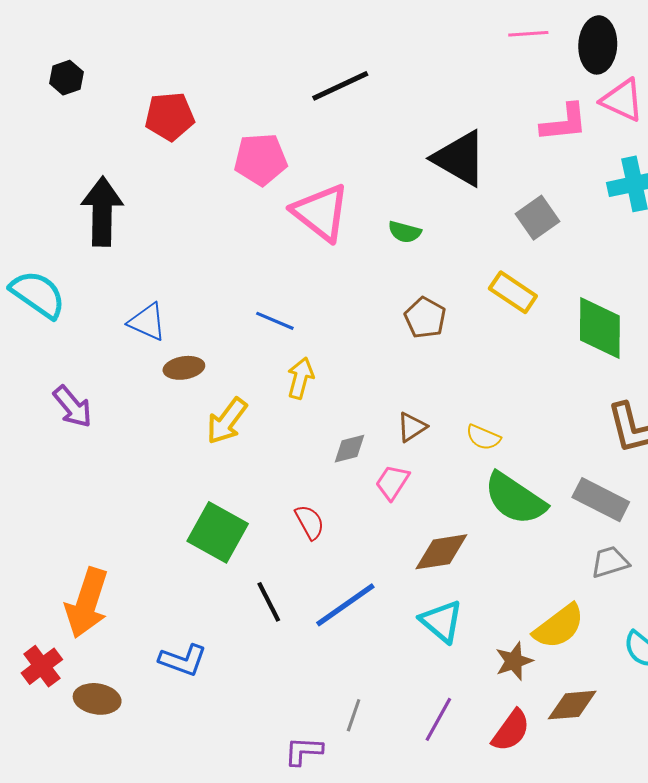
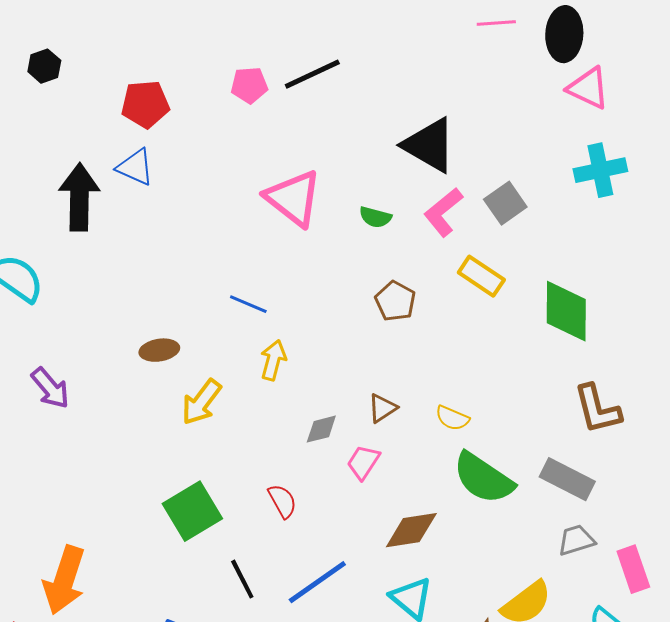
pink L-shape: (564, 123) -> (443, 212), moved, turned 147
pink pentagon: (261, 159) -> (249, 85), moved, size x0.7
blue triangle: (147, 322) -> (135, 167), moved
green square: (218, 532) -> (192, 511), turned 30

